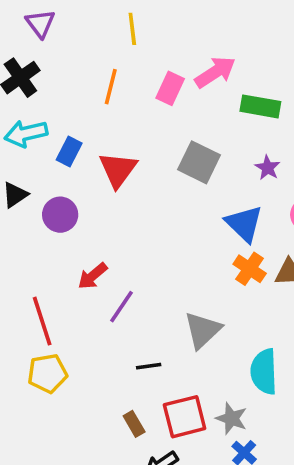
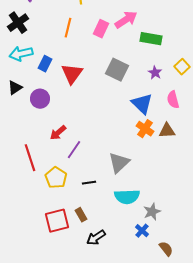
cyan semicircle: (264, 372) -> (127, 197), moved, turned -90
yellow pentagon: (48, 373) -> (56, 178), moved, turned -30
red square: (185, 417) -> (57, 221), moved
gray star: (231, 418) -> (152, 212), moved, turned 30

